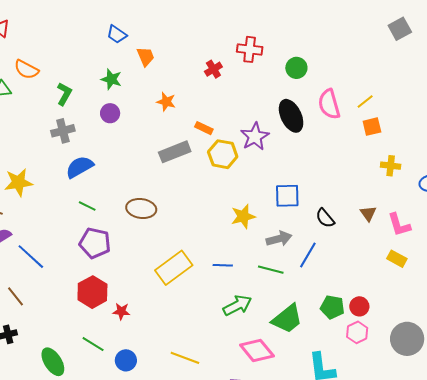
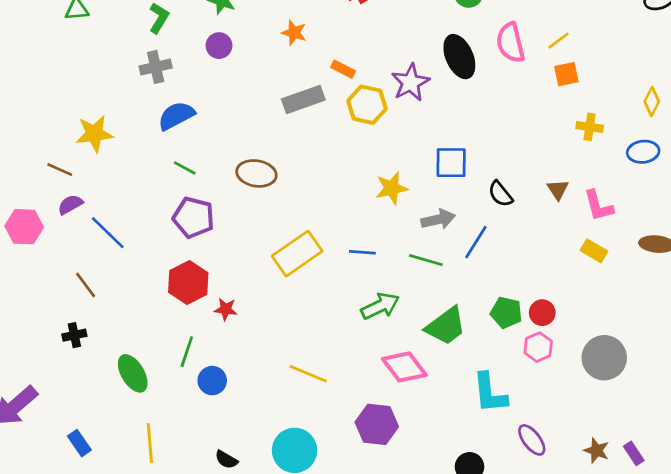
green line: (93, 344) -> (187, 352), turned 75
blue circle: (126, 360) -> (212, 381), moved

